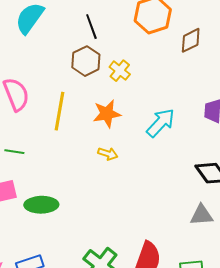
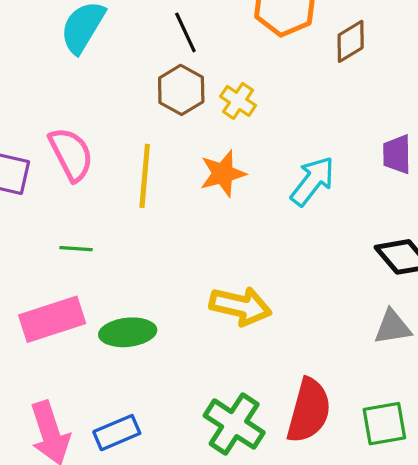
yellow arrow: (108, 154) -> (240, 306), moved, size x1.8

